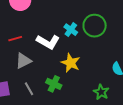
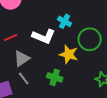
green circle: (95, 26) -> (90, 39), moved
gray line: (29, 89) -> (24, 79), moved

